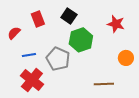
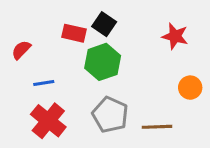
red rectangle: (38, 19) -> (74, 33), moved, turned -56
green hexagon: (81, 40) -> (103, 62), moved
gray pentagon: (58, 59) -> (110, 115), moved

